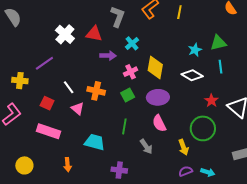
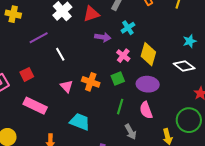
red triangle: (94, 34) -> (91, 14), turned -36
pink cross: (131, 72) -> (123, 56), turned -32
yellow cross: (20, 81) -> (13, 14), moved
white line: (69, 87) -> (60, 54), moved
orange cross: (96, 91) -> (91, 82), moved
red square: (47, 103) -> (27, 74), moved, turned 32
green line: (124, 126) -> (120, 107), moved

